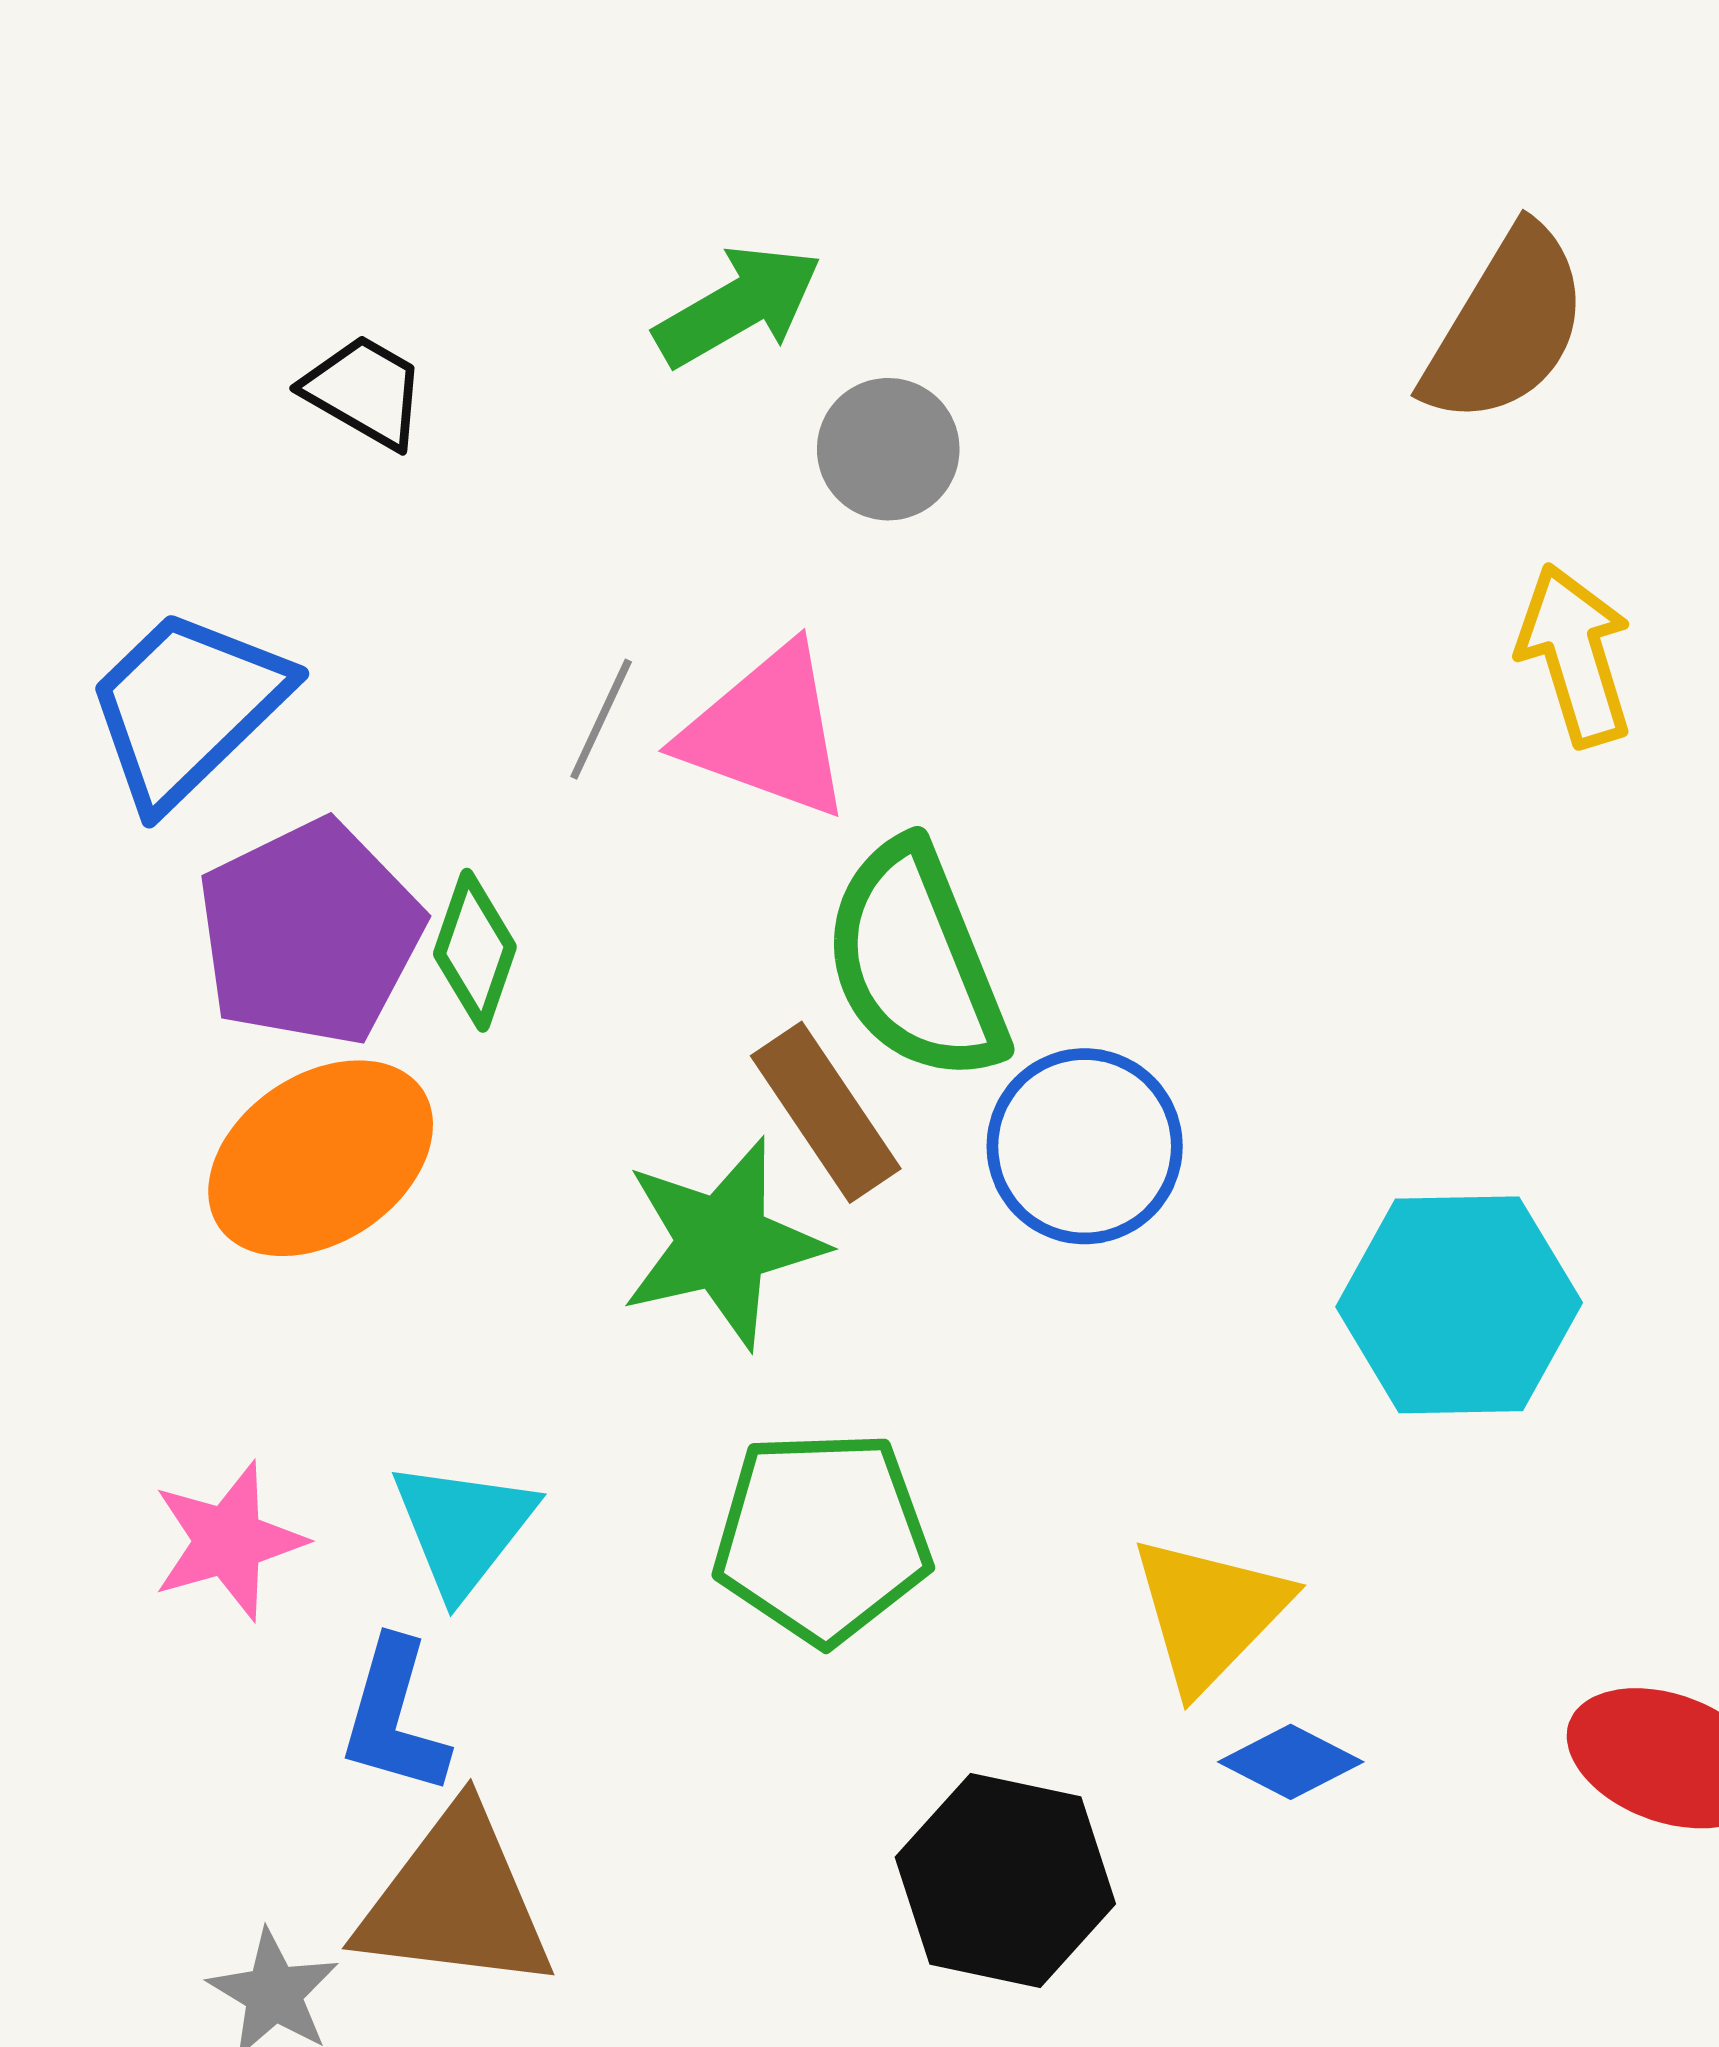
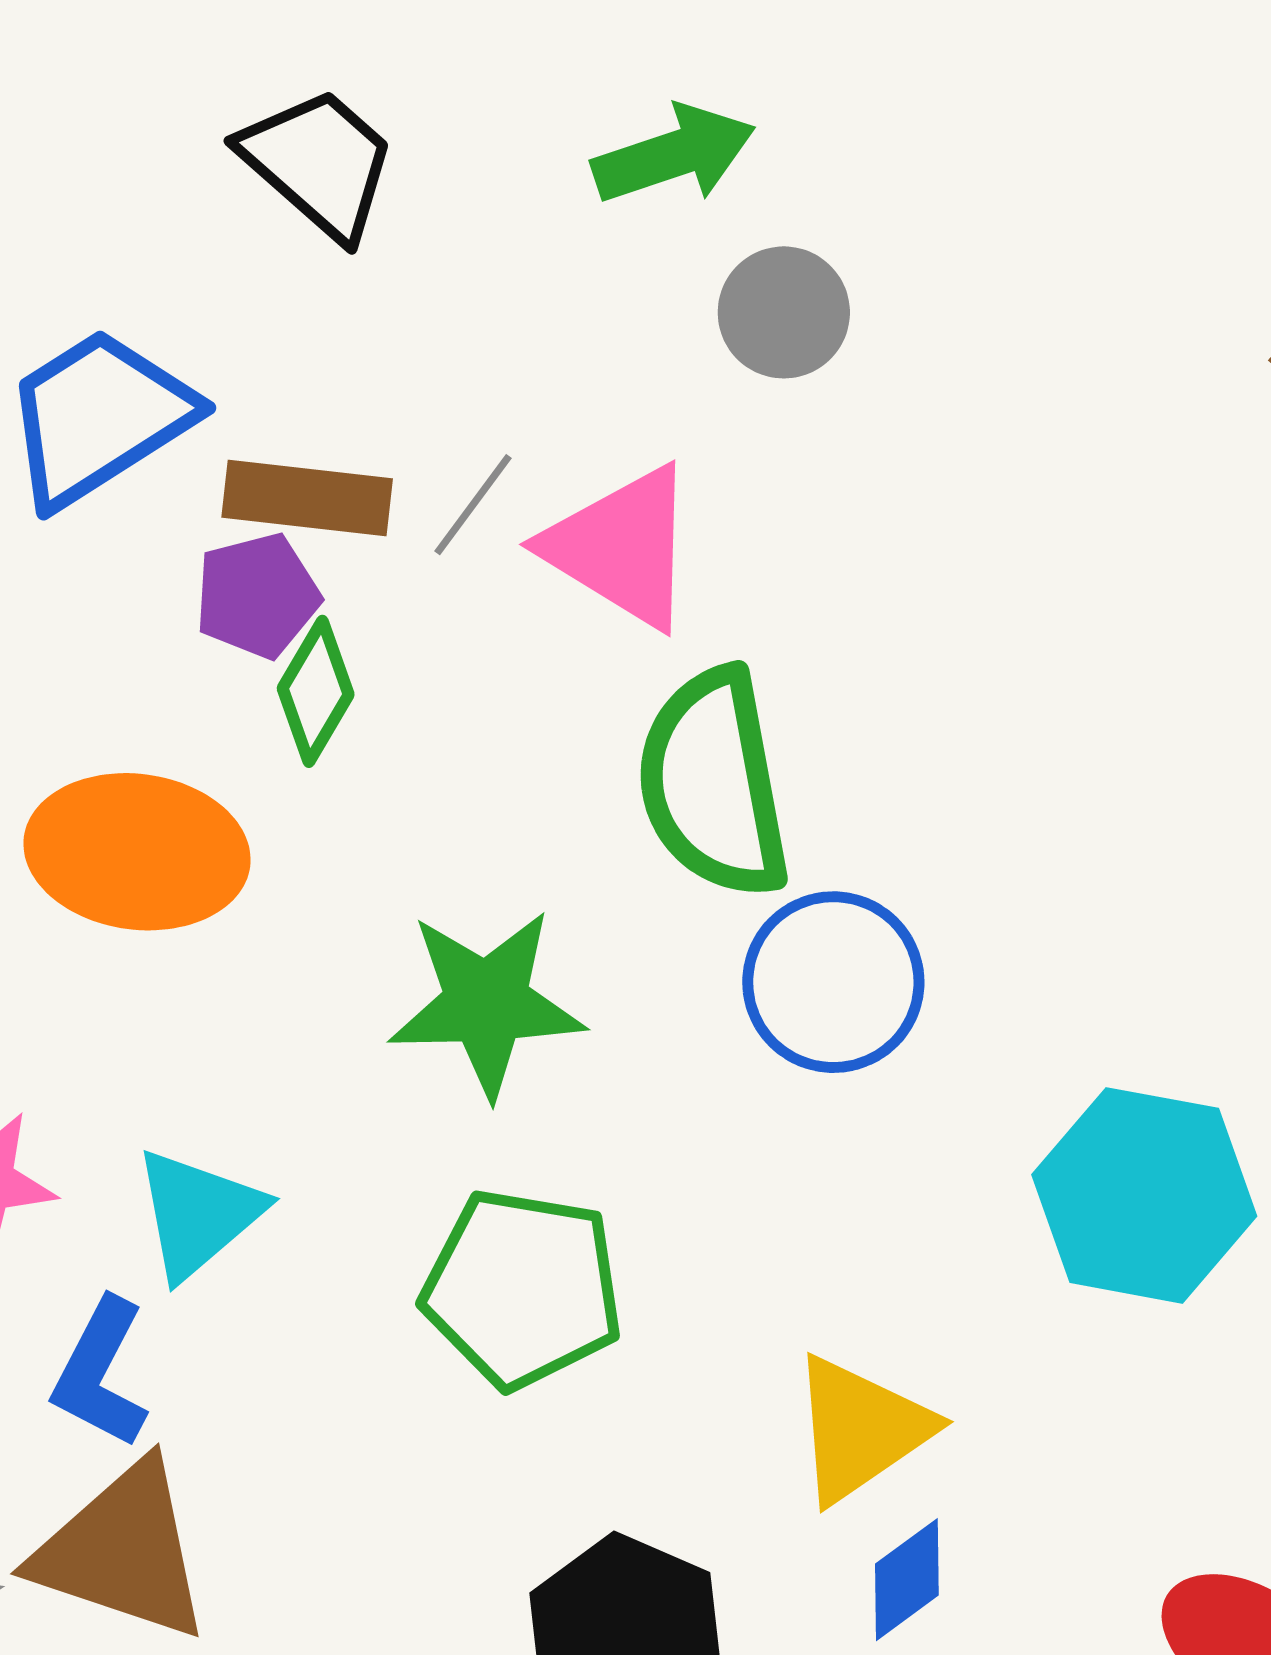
black trapezoid: (365, 391) -> (319, 163), size x1.4
purple pentagon: (310, 933) -> (257, 596), moved, size x0.6
brown rectangle: (826, 1112) -> (307, 498), moved, turned -61
orange ellipse: (321, 1158) -> (137, 852), turned 30
blue diamond: (1291, 1762) -> (907, 1580), turned -75

